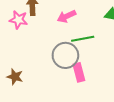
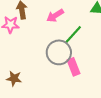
green line: (83, 39) -> (73, 35), turned -30

